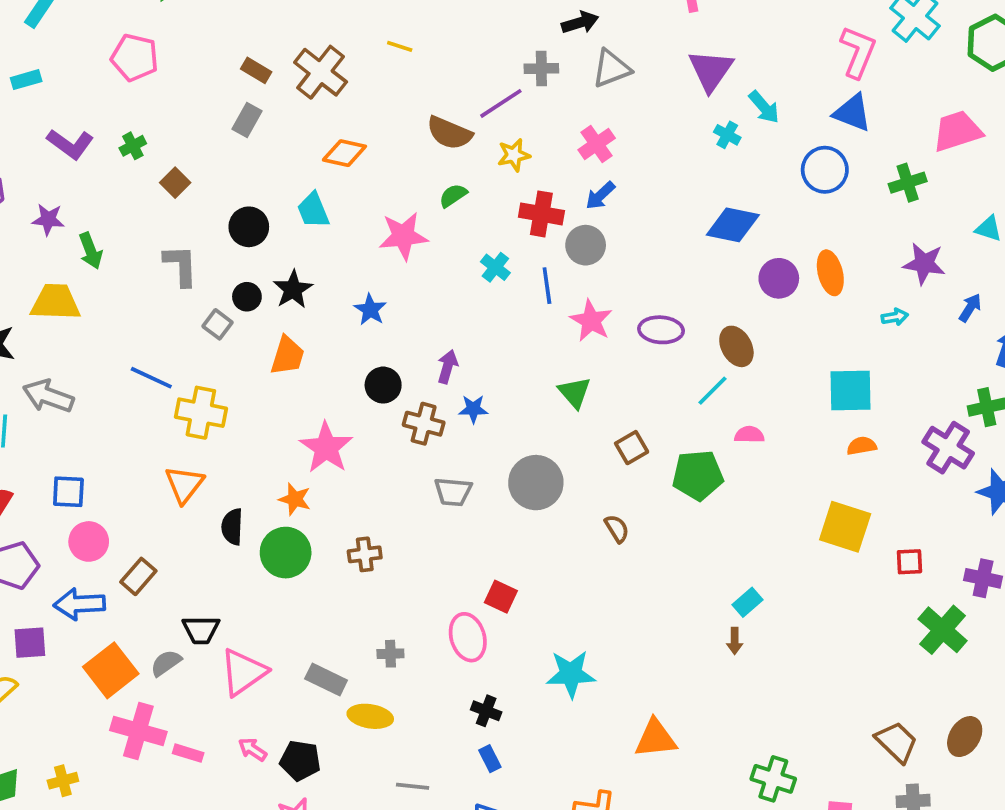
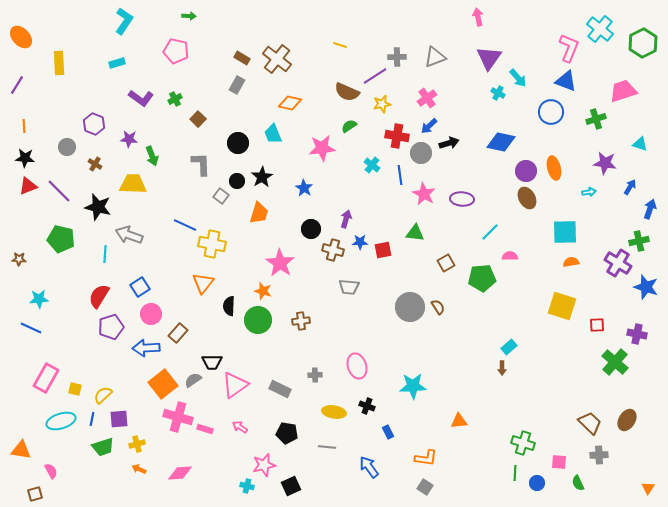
black arrow: (580, 23) -> (449, 143), moved
yellow line: (400, 46) -> (340, 45), moved
brown ellipse: (736, 346) -> (527, 198), moved
green triangle: (575, 392) -> (415, 233), turned -42
gray circle: (536, 483) -> (410, 307), moved
blue square: (68, 492) -> (140, 287), turned -36
red square: (501, 597) -> (383, 250), moved, turned -36
purple square: (30, 643) -> (119, 419), moved
yellow ellipse: (370, 716) -> (334, 412), moved
orange triangle: (655, 738) -> (459, 421), size x0.7
blue rectangle: (490, 759) -> (388, 432), moved
black pentagon: (300, 760) -> (287, 433), moved

